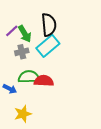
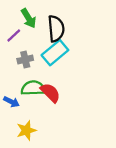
green arrow: (25, 34) -> (29, 18), moved
red semicircle: (44, 81) -> (50, 93), turned 42

